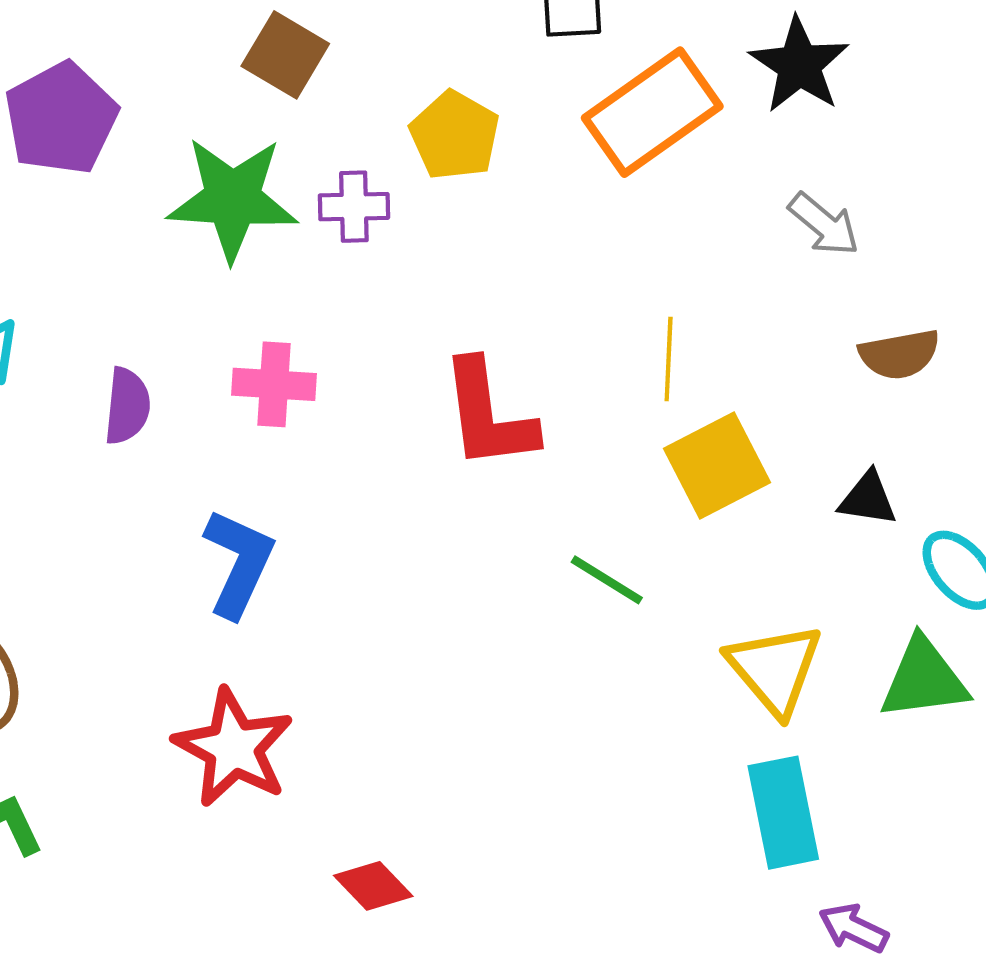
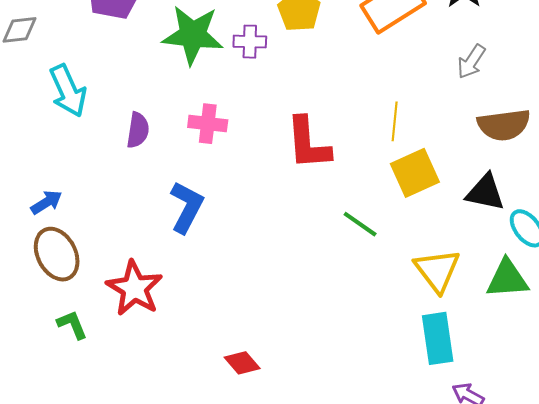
gray arrow: (824, 224) -> (471, 62), turned 81
brown semicircle: (899, 354) -> (504, 125), size x1.4
black triangle: (868, 499) -> (485, 192), size x1.4
red star: (234, 748) -> (134, 288), moved

